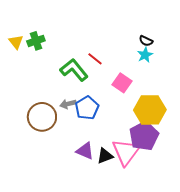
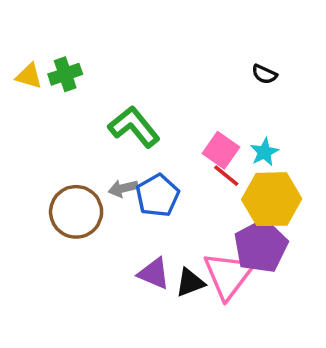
yellow triangle: (16, 42) -> (29, 76), turned -35
cyan star: (145, 55) -> (264, 152), moved
red line: (95, 59) -> (226, 176), moved

